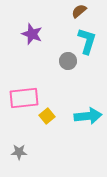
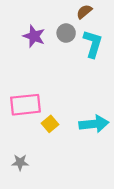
gray circle: (68, 61) -> (66, 33), moved

